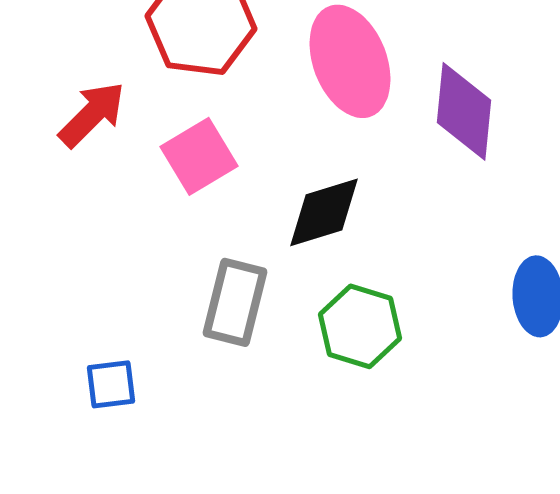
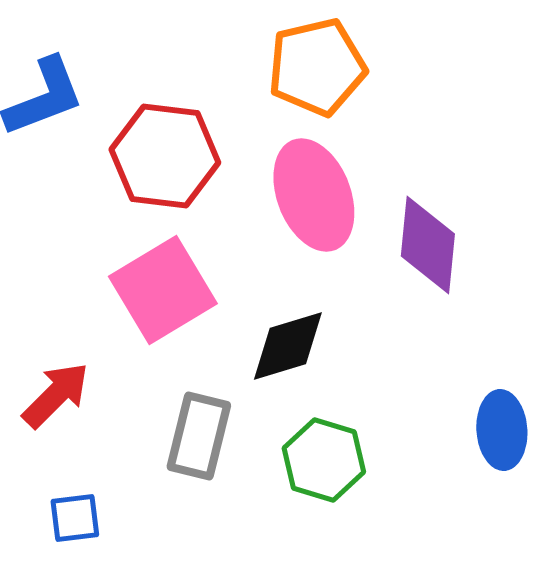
red arrow: (92, 114) -> (56, 395), moved
pink square: (199, 156) -> (163, 290), size x1.4

